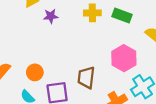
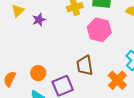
pink hexagon: (124, 58) -> (99, 30), moved

